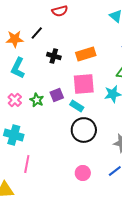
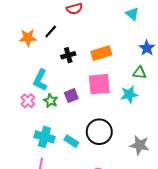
black cross: (54, 56) -> (68, 55), turned -32
cyan L-shape: (18, 68) -> (40, 80), moved
cyan rectangle: (77, 106) -> (71, 141), moved
cyan cross: (14, 135) -> (44, 137), moved

